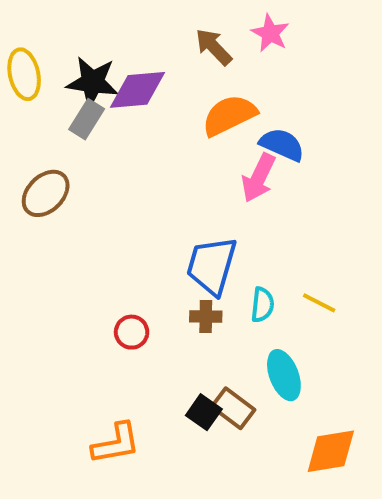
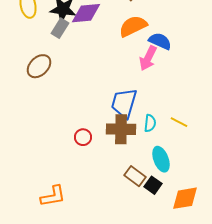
brown cross: (206, 316) -> (121, 129), size x1.8
black square: (204, 412) -> (153, 185), moved
orange L-shape: (116, 443) -> (53, 196), moved

